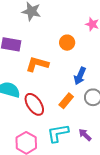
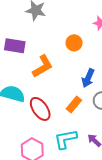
orange L-shape: (37, 64) -> (43, 66), turned 135

